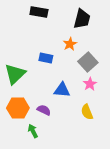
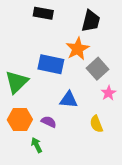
orange star: (70, 44) -> (78, 49), size x1.5
blue rectangle: (46, 58) -> (51, 64), size x1.6
pink star: (90, 84) -> (109, 93), moved

